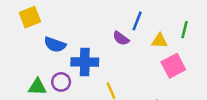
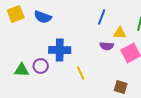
purple semicircle: (121, 38) -> (107, 46), moved, turned -32
blue semicircle: (55, 45) -> (43, 17), moved

